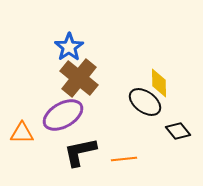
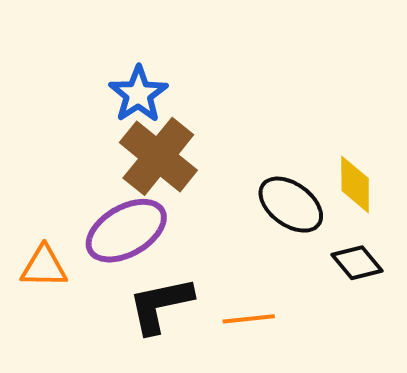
yellow diamond: (159, 83) -> (355, 184), moved

